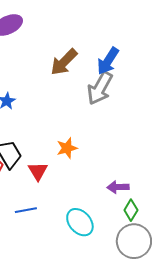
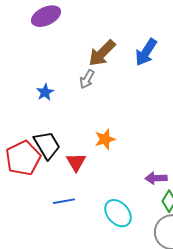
gray arrow: (100, 88) -> (87, 79), moved, size x0.6

